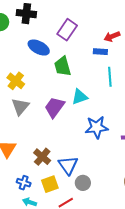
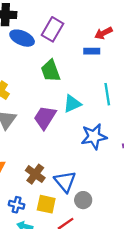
blue ellipse: (39, 48) -> (22, 38), moved
cyan line: (110, 77) -> (107, 94), moved
yellow square: (50, 184) -> (46, 204), turned 36

